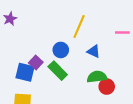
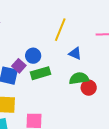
blue circle: (61, 50) -> (33, 56), moved
green rectangle: (58, 71) -> (40, 73), turned -60

